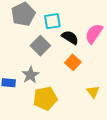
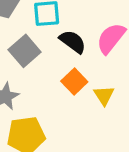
yellow triangle: (93, 92) -> (104, 95), moved

